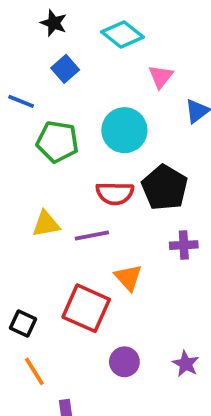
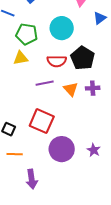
yellow triangle: (46, 224) -> (21, 58), moved
orange triangle: (128, 278) -> (71, 89), moved
purple circle: (124, 362) -> (62, 149), size x1.6
orange line: (34, 371) -> (15, 154), turned -56

